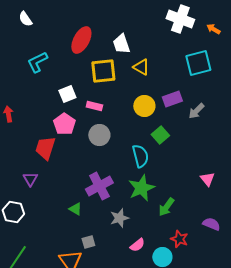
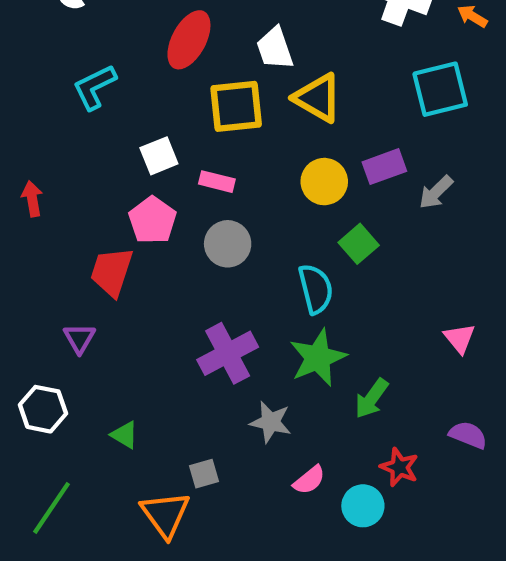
yellow triangle: (141, 67) -> (318, 98), size x1.4
green triangle: (75, 209) -> (125, 435), moved
gray star: (119, 218) -> (271, 422), turned 30

